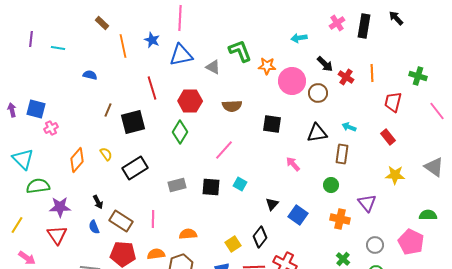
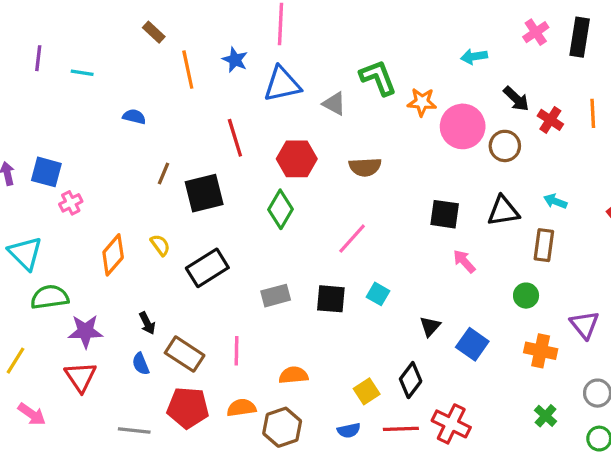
black square: (272, 124) -> (445, 214), moved

